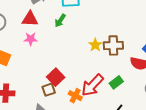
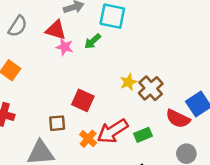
pink star: (31, 39) -> (65, 47), moved
brown cross: (113, 45) -> (151, 88), turned 36
red square: (56, 77) -> (83, 100), moved, turned -36

